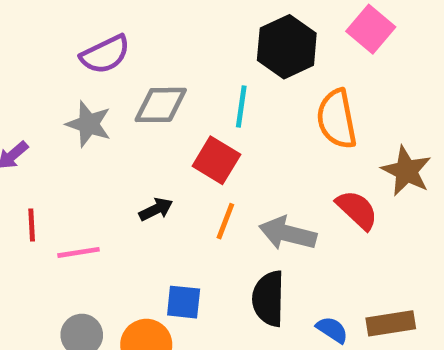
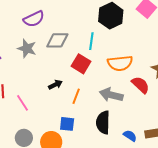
orange semicircle: (337, 119) -> (120, 63), moved, turned -85
orange line: (225, 221) -> (76, 96), moved
pink line: (78, 252) -> (22, 103), turned 66

